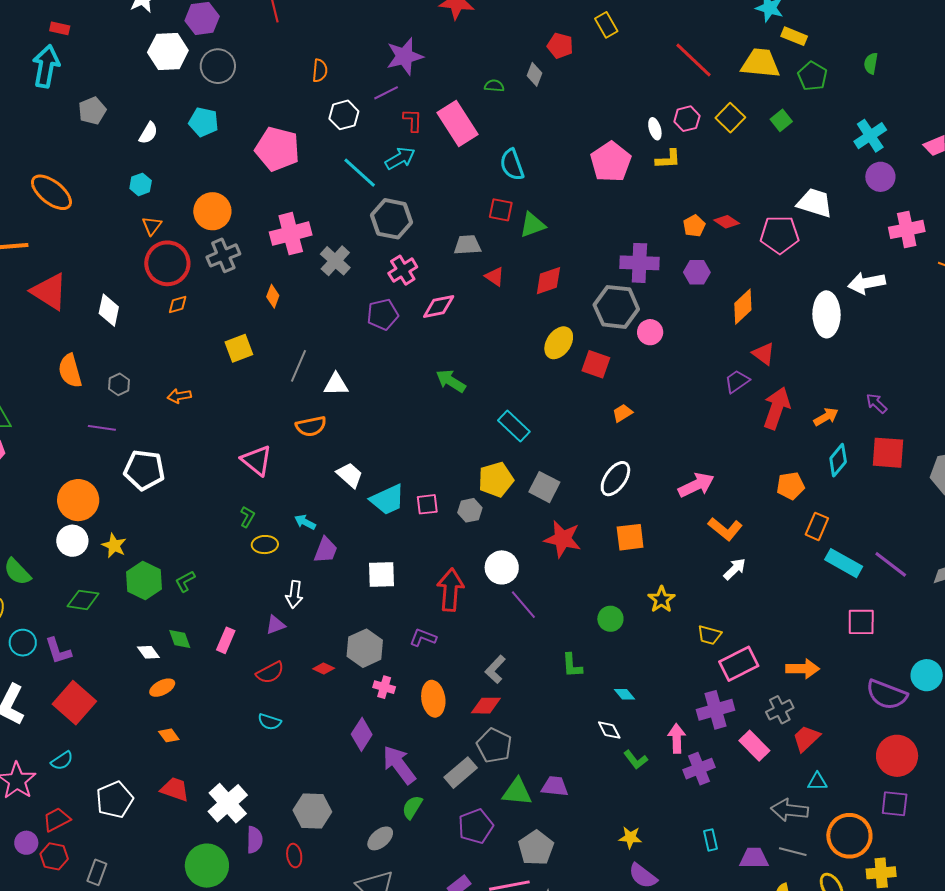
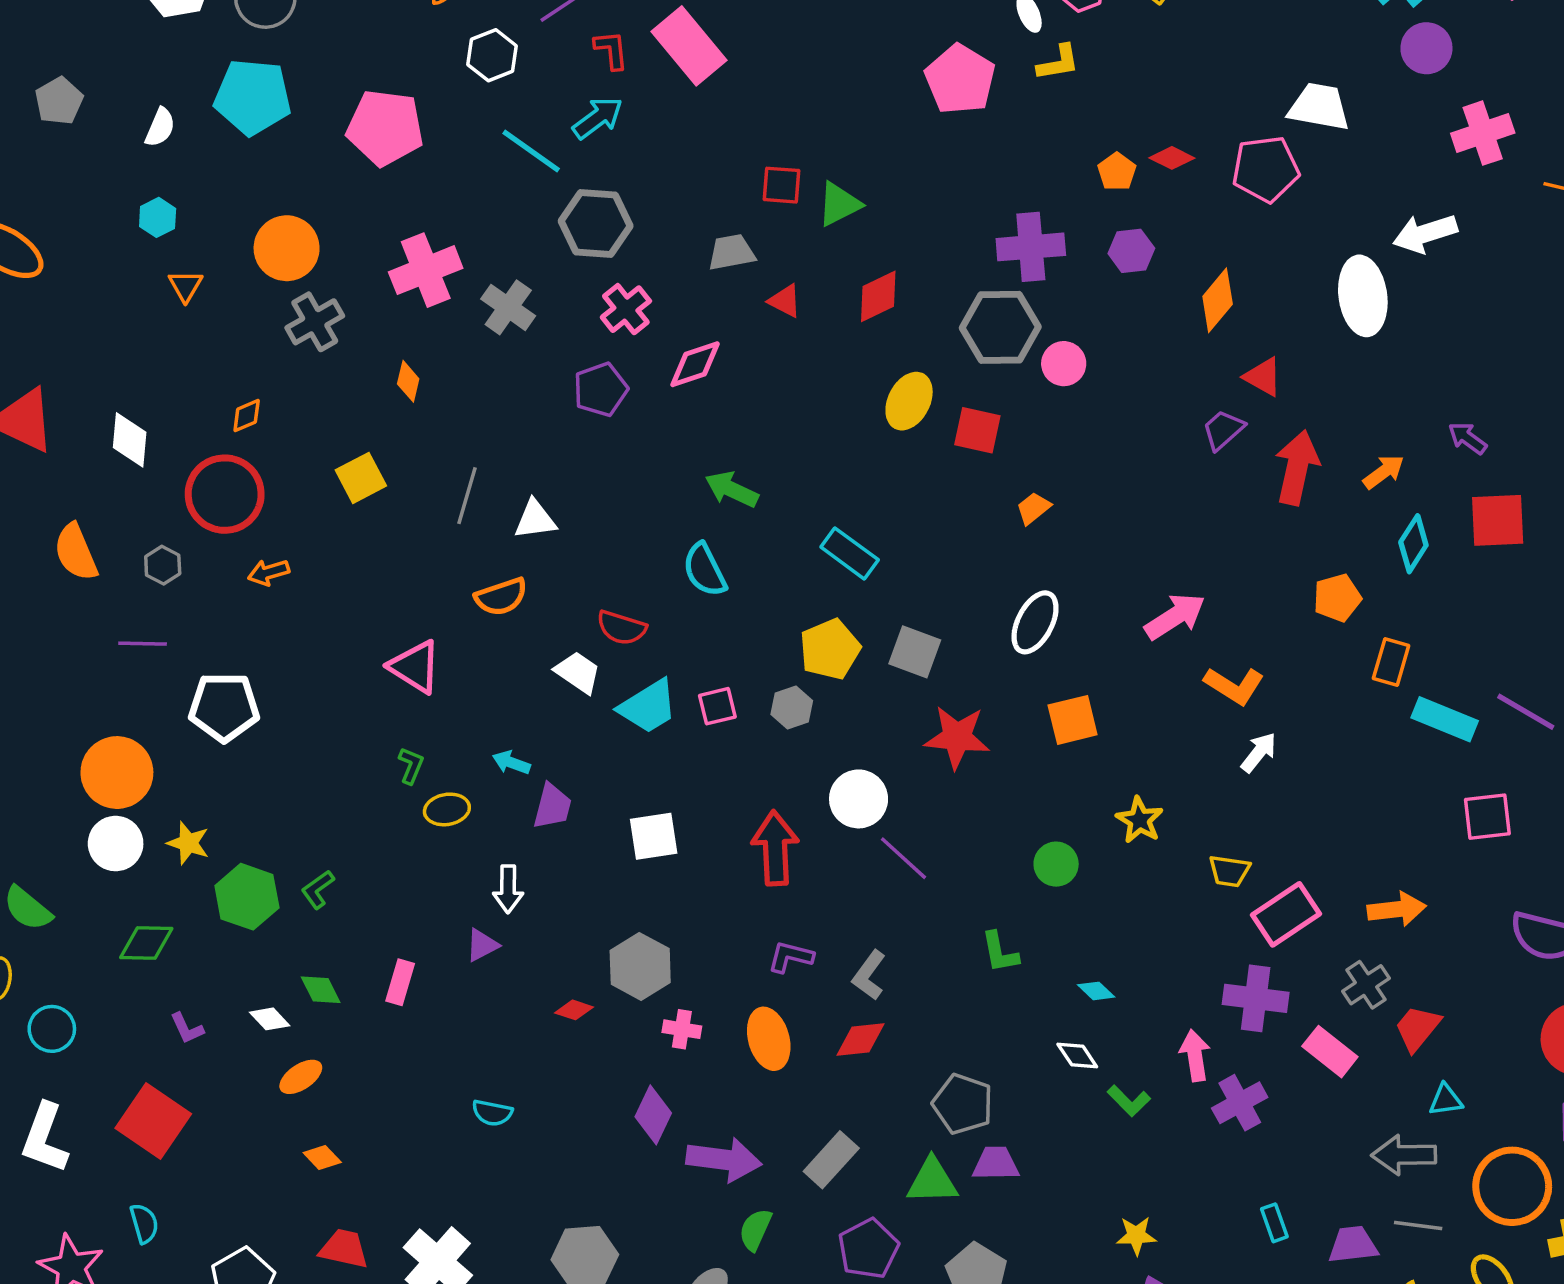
cyan pentagon: (204, 122) -> (253, 97), size x1.5
cyan semicircle: (512, 165) -> (705, 570), moved
red circle: (167, 263) -> (225, 494), moved
purple L-shape: (423, 638) -> (791, 957), moved
purple L-shape: (58, 651) -> (187, 1028), moved, size x0.7
red semicircle: (270, 673) -> (622, 628), moved, turned 52
purple cross: (715, 710) -> (1256, 998), turned 30
gray pentagon: (494, 746) -> (963, 1104), moved
cyan semicircle: (62, 761) -> (144, 1223), turned -65
purple arrow: (399, 765) -> (724, 1160), turned 141

